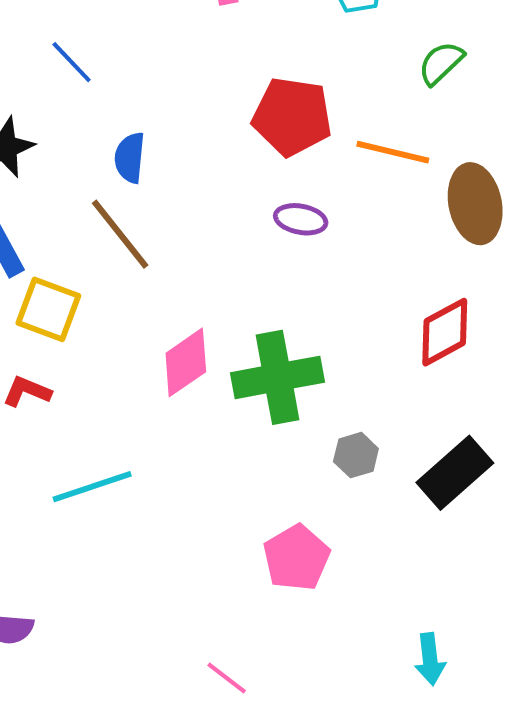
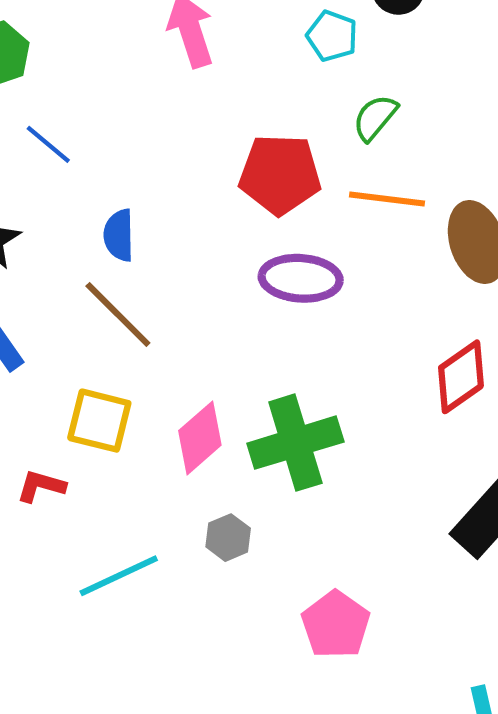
green semicircle: (441, 63) -> (375, 118), moved
purple ellipse: (301, 219) -> (301, 278), size x1.5
yellow square: (48, 309) -> (99, 421), moved
gray hexagon: (356, 455) -> (228, 538), moved

